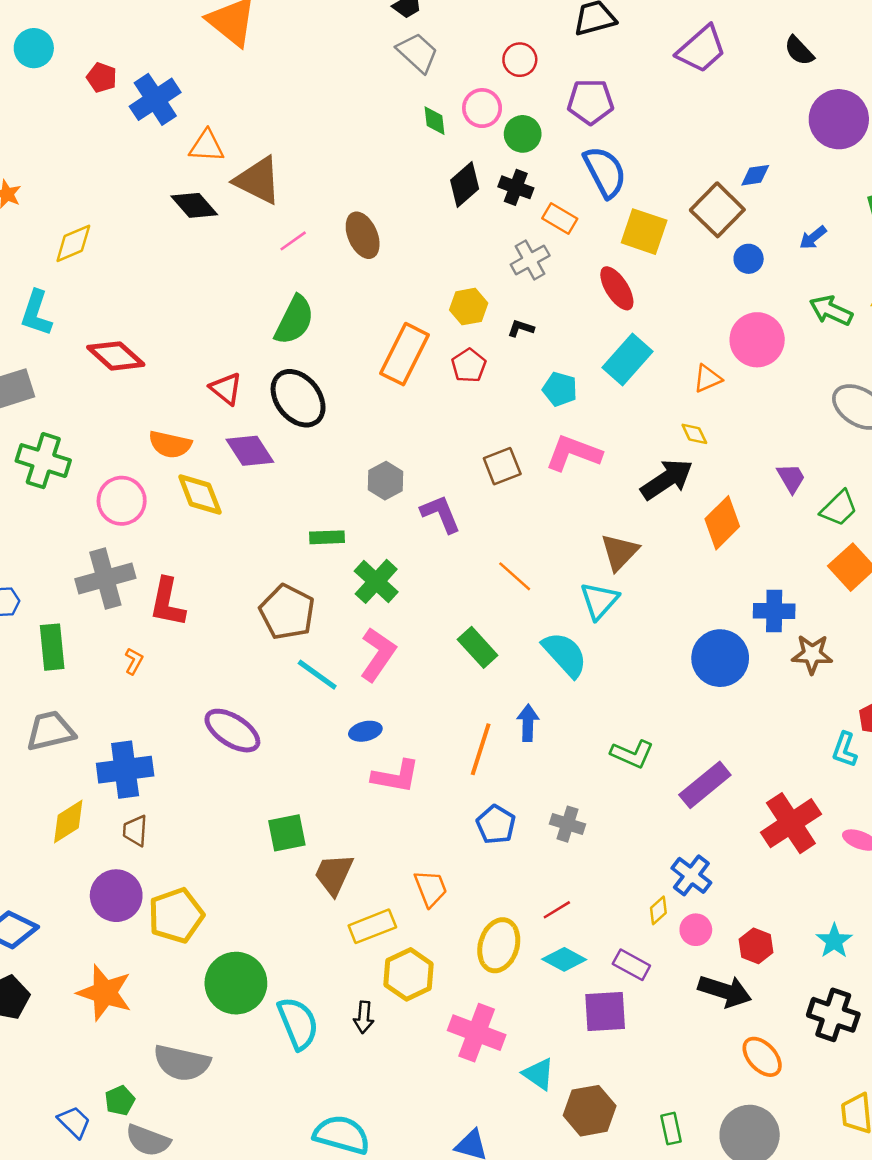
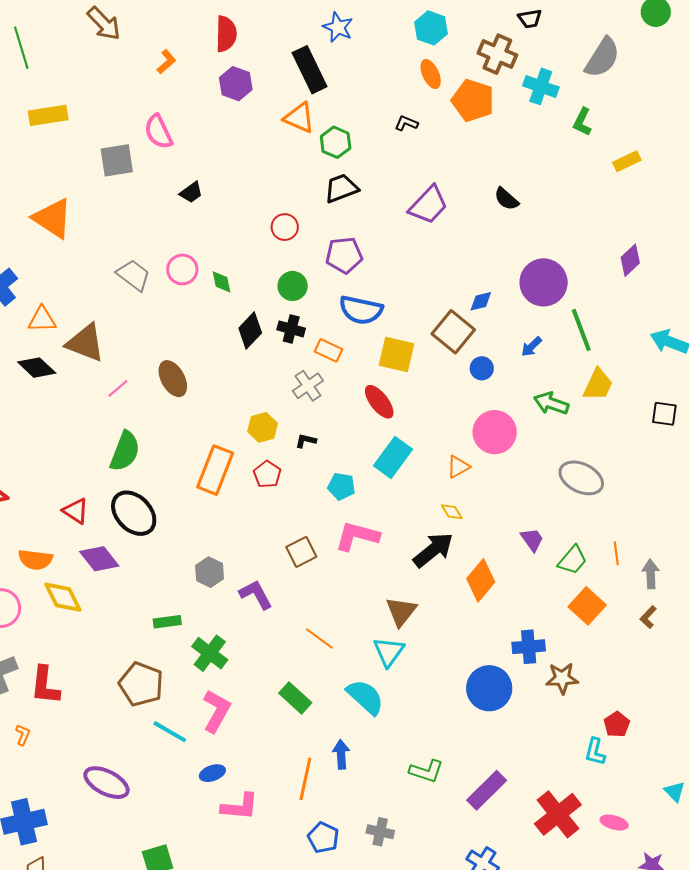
gray trapezoid: (417, 53) -> (133, 275), moved
pink circle: (482, 108) -> (182, 269), moved
purple circle: (839, 119) -> (544, 282), moved
blue semicircle: (605, 172) -> (361, 310), turned 135

